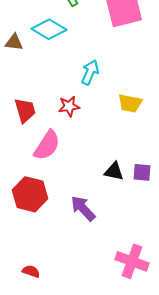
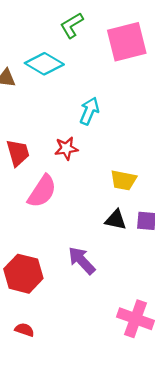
yellow trapezoid: (130, 103) -> (123, 180), moved
red hexagon: (30, 194) -> (23, 274), moved

